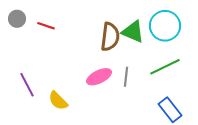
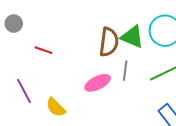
red line: (46, 26) -> (43, 50), moved
gray line: (126, 77) -> (125, 71), moved

